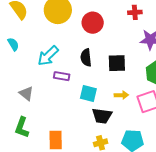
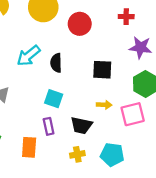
black semicircle: (86, 58) -> (56, 63), moved
purple rectangle: (62, 76) -> (49, 126), moved, turned 63
cyan square: (88, 94) -> (54, 99), moved

